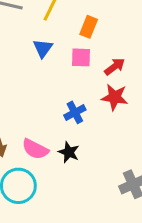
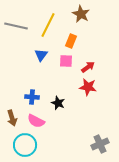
blue cross: (75, 112) -> (32, 97), moved, turned 32
black star: (69, 152) -> (58, 103), moved

